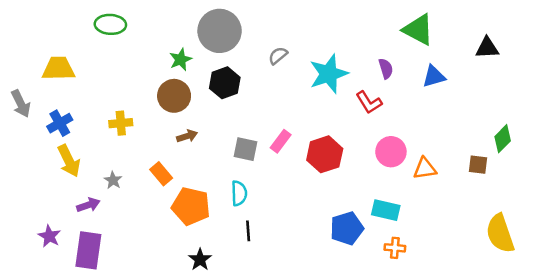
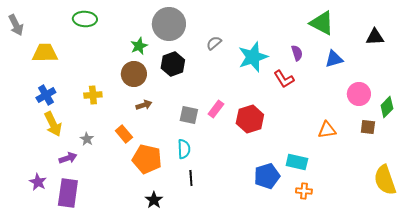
gray arrow: (21, 104) -> (16, 25), moved
pink circle: (391, 152) -> (359, 94), moved

